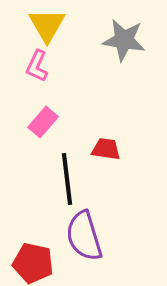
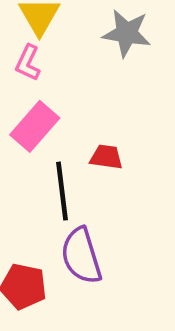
pink rectangle: (43, 122) -> (35, 126), size x1.4

